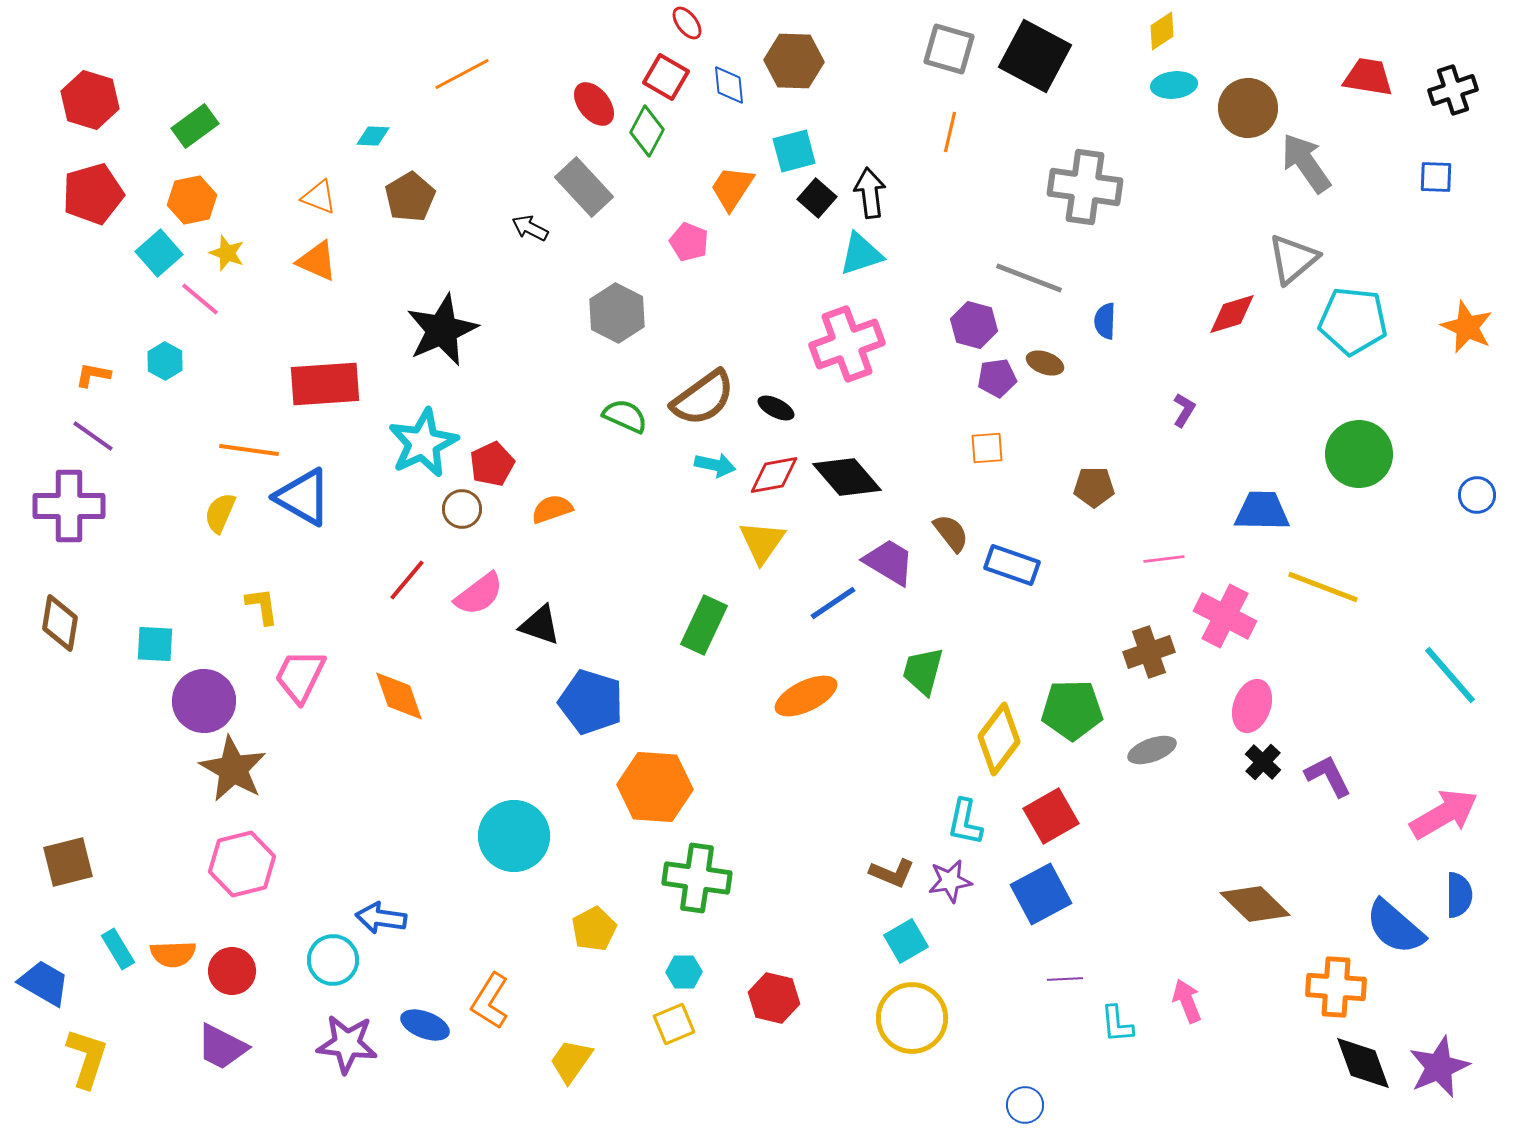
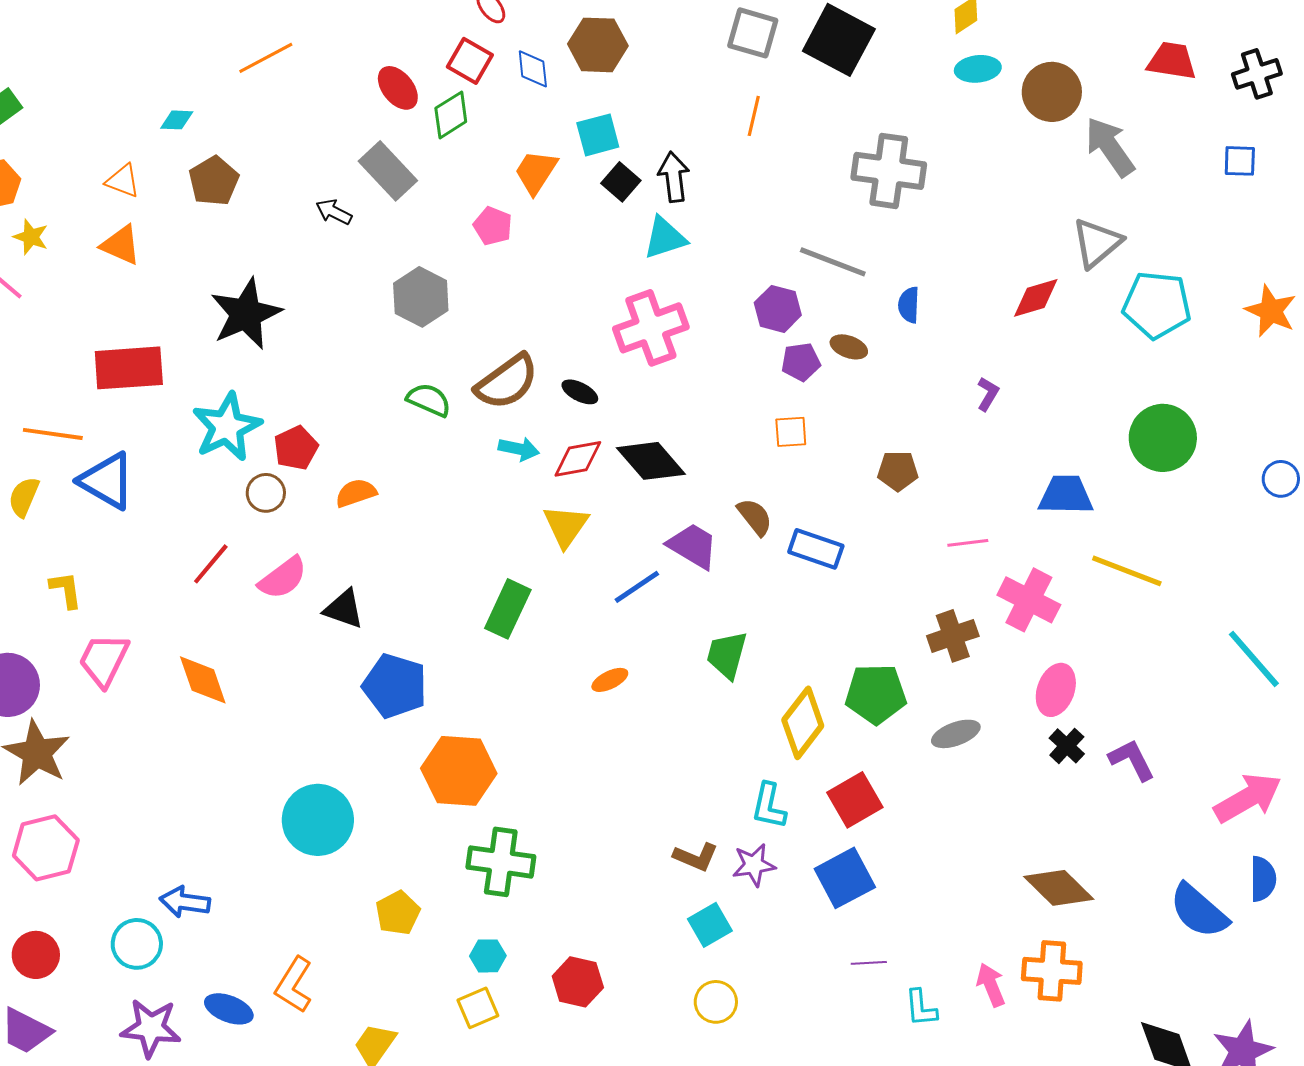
green diamond: (647, 131) -> (451, 115), turned 30
orange ellipse: (806, 696) -> (610, 680), size x0.6
orange cross: (1336, 987) -> (1052, 971), moved
yellow circle: (912, 1018) -> (716, 1002), size x0.6

